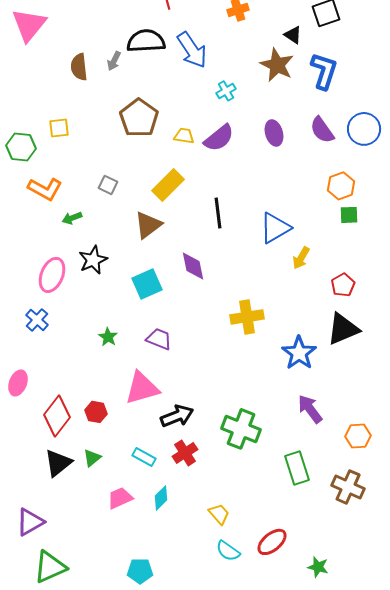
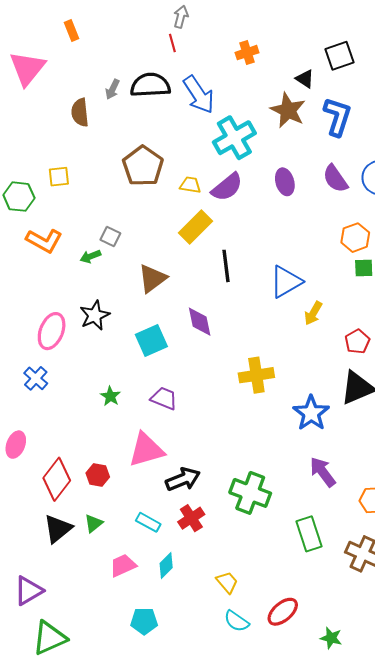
gray arrow: (114, 61) -> (112, 89), moved
cyan cross: (226, 91) -> (234, 138), size x2.0
yellow rectangle: (168, 185) -> (196, 227), moved
green arrow: (72, 218) -> (90, 256), moved
cyan pentagon: (140, 571) -> (144, 621), moved

